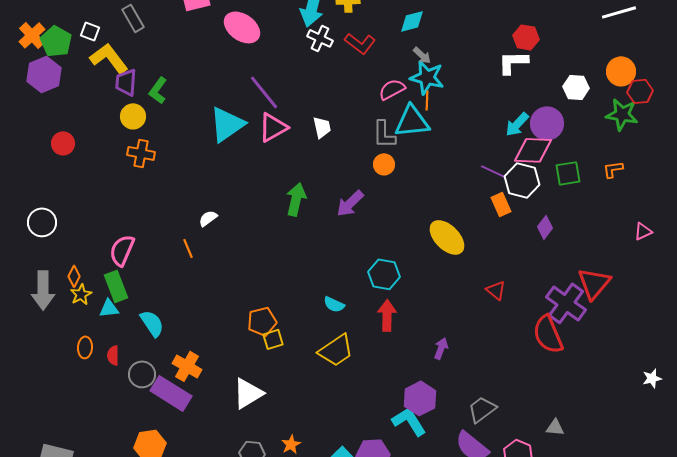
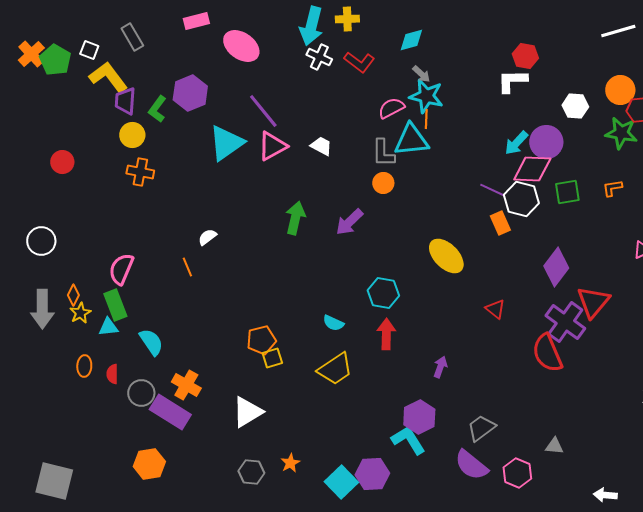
purple hexagon: (44, 74) -> (190, 93), moved
white trapezoid: (322, 127) -> (321, 146), turned -50
purple diamond: (545, 227) -> (556, 267), moved, size x1.6

